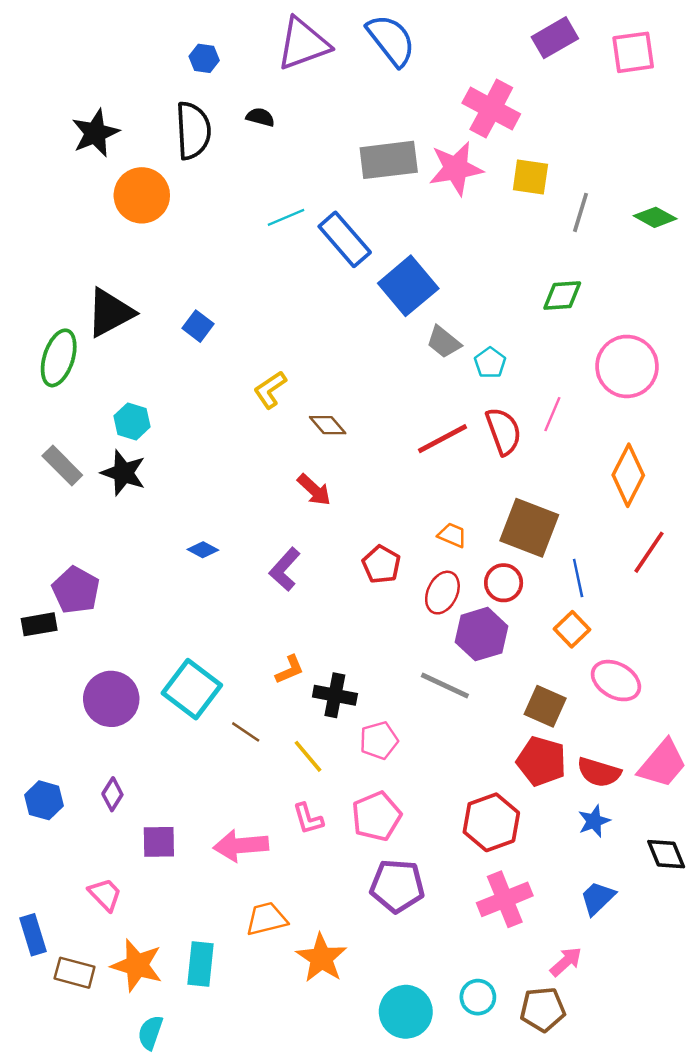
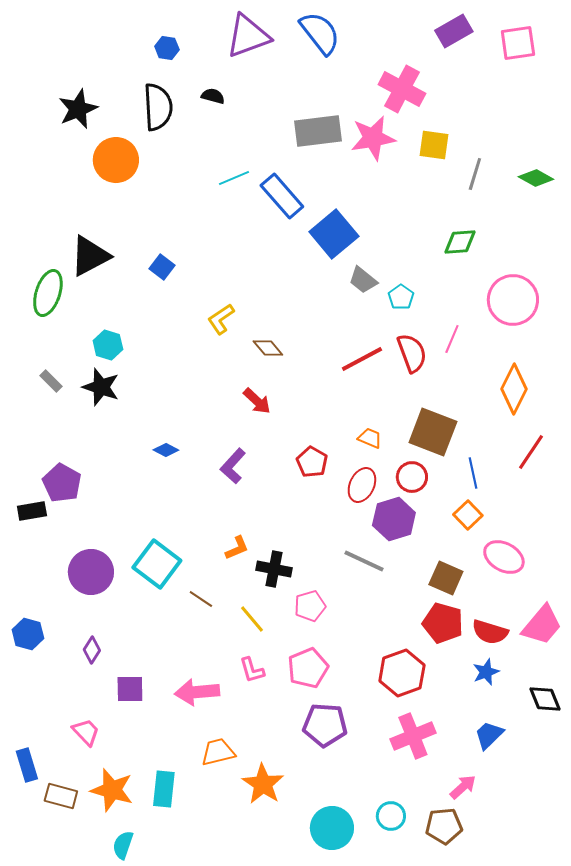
gray rectangle: (62, 465) -> (51, 381), size x0.7
blue hexagon: (44, 800) -> (28, 634), moved

